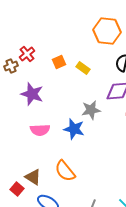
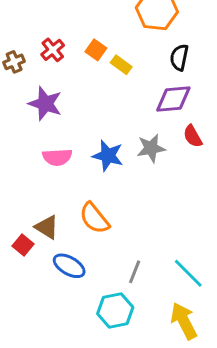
red cross: (27, 54) -> (53, 50), moved
orange square: (59, 62) -> (96, 50), moved, turned -32
gray star: (91, 110) -> (151, 148), moved

